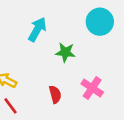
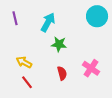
green star: (65, 52) -> (59, 44), moved

